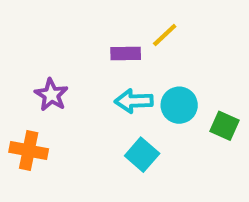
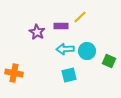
purple star: (51, 95) -> (37, 32), moved
cyan square: (142, 155) -> (69, 75), turned 35

